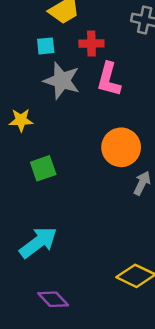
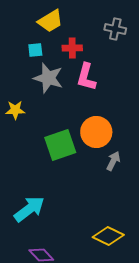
green square: (43, 168) -> (60, 145), moved, size x1.5

